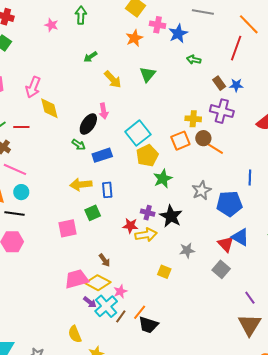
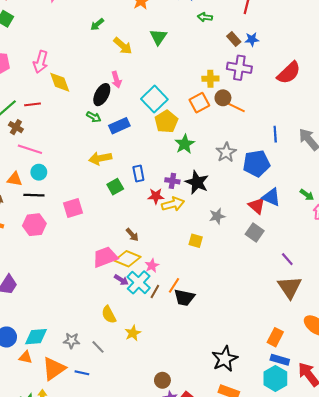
blue rectangle: (107, 190) -> (138, 173), moved
pink square: (67, 228) -> (73, 208), moved

